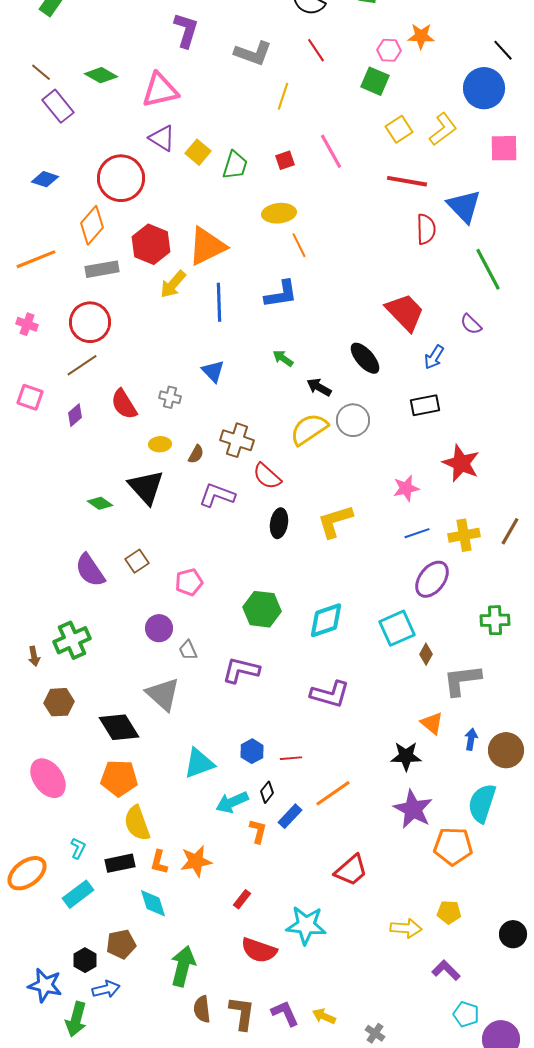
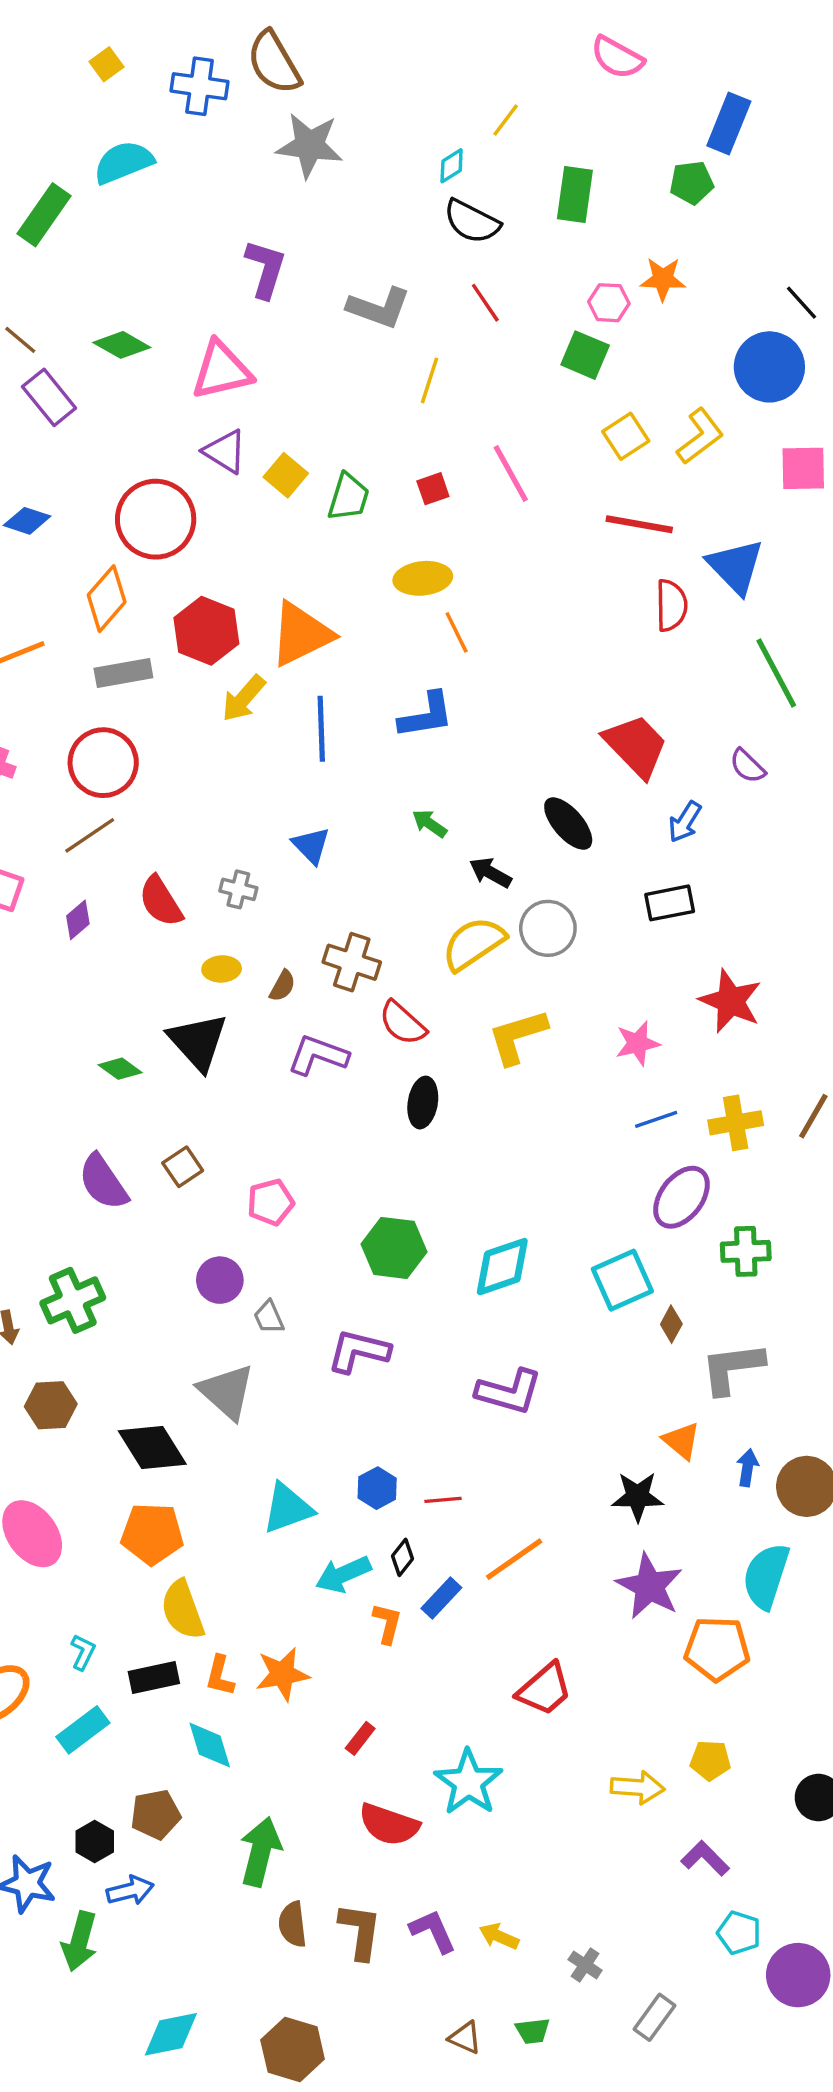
yellow L-shape: (335, 521) -> (517, 1037), moved
green cross: (495, 620) -> (746, 1251), moved
cyan star: (306, 925) -> (468, 1782), turned 30

